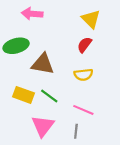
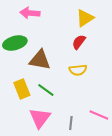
yellow triangle: (91, 19) -> (85, 18), turned 42
yellow rectangle: (24, 95) -> (22, 89), turned 48
pink line: (83, 110) -> (99, 115), moved

